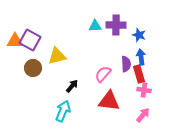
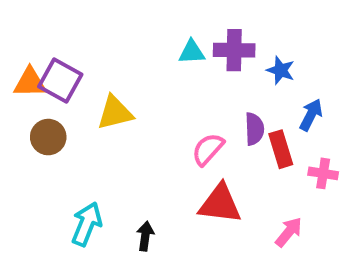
blue arrow: (141, 57) -> (311, 115), moved, turned 35
brown circle: (33, 68) -> (48, 137), moved
black arrow: (72, 86) -> (145, 236), moved, turned -32
pink cross: (144, 90) -> (323, 173), moved
cyan arrow: (63, 111) -> (87, 224), moved

